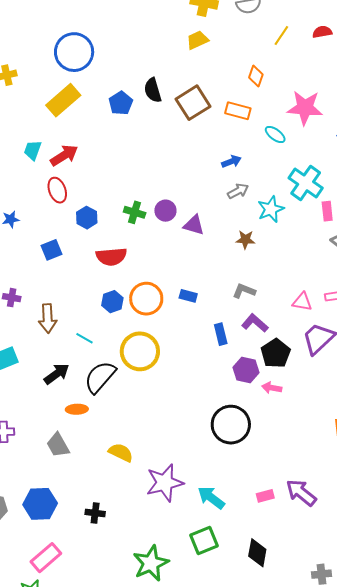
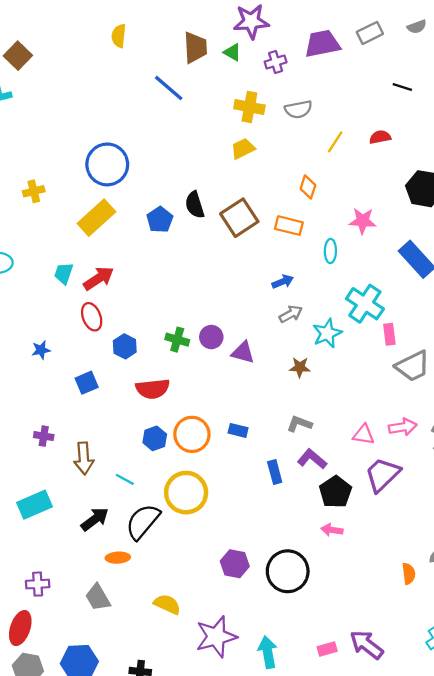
pink star: (305, 108) -> (363, 221), size x0.7
cyan ellipse: (275, 134) -> (330, 251), turned 55
purple hexagon: (246, 370) -> (235, 564), moved
cyan arrow: (211, 498) -> (268, 652), turned 44

